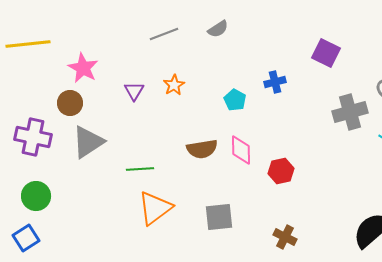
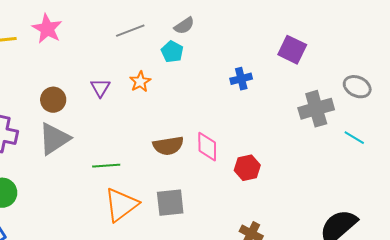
pink star: (83, 68) -> (47, 29), moved
cyan pentagon: (235, 100) -> (172, 52), moved
brown circle: (70, 103) -> (53, 100), moved
gray square: (219, 217) -> (170, 203), moved

